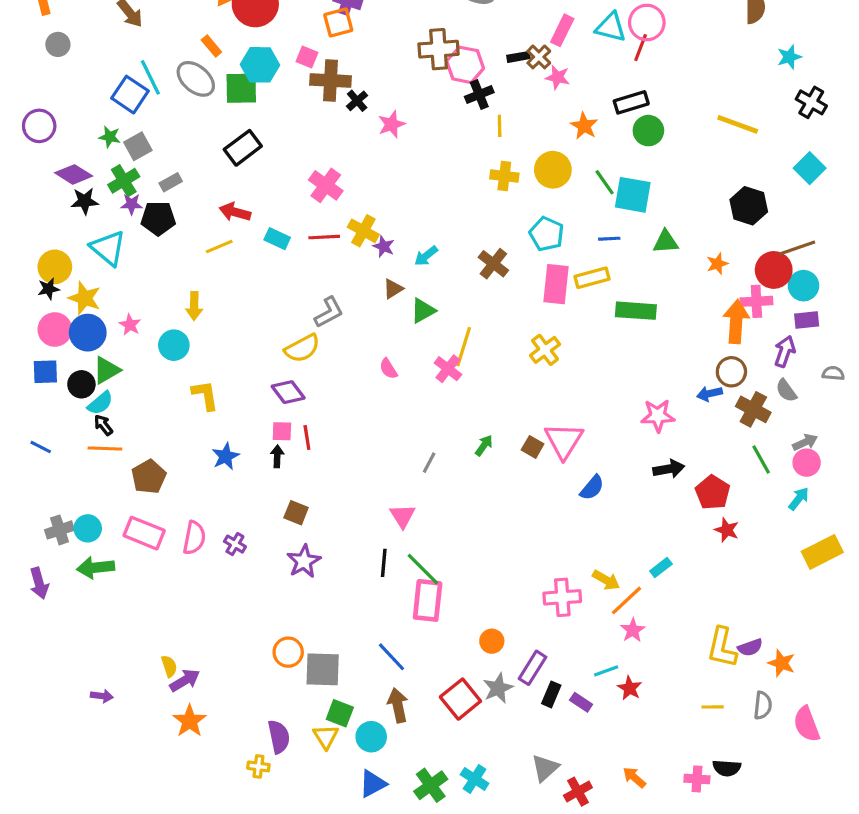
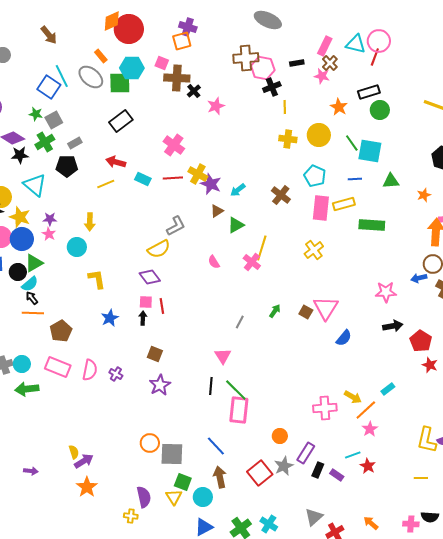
brown cross: (539, 57) -> (330, 63), moved
purple star: (132, 204) -> (50, 219), moved
purple star: (384, 246) -> (211, 184), size x1.5

